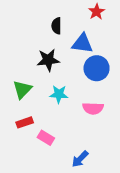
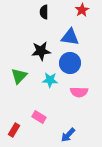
black semicircle: (56, 26) -> (44, 12), moved
blue circle: (97, 68) -> (70, 63), moved
red rectangle: (25, 122) -> (14, 130), moved, turned -40

